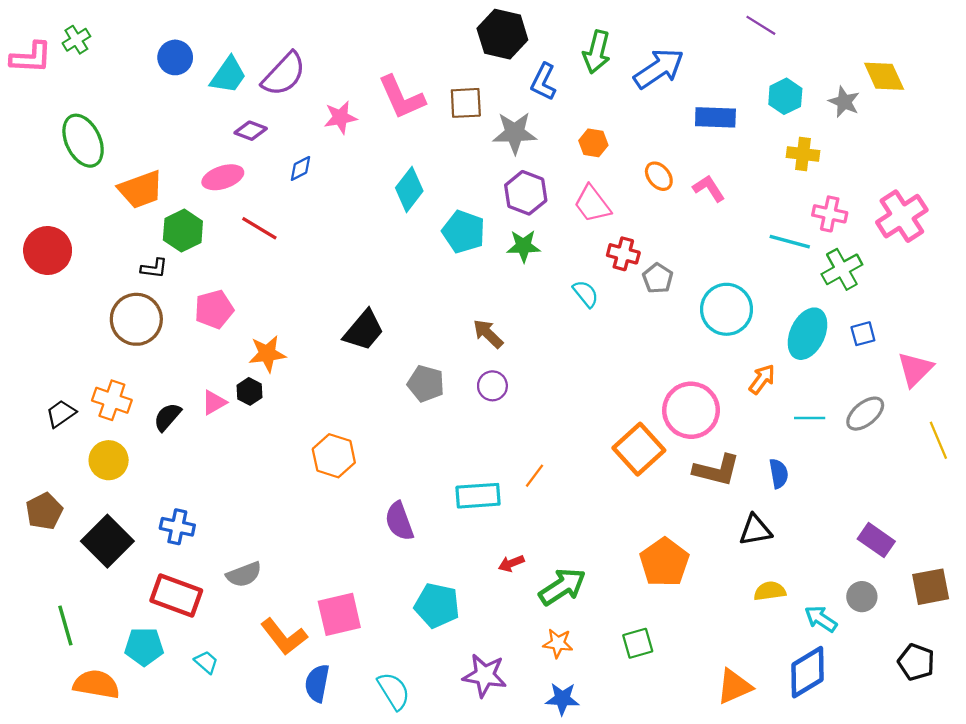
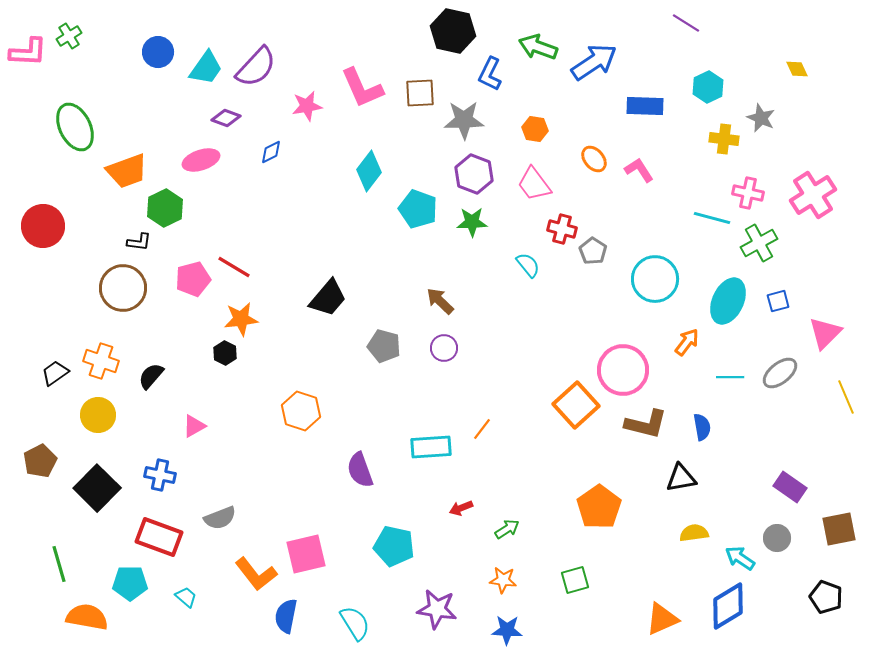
green arrow: (597, 52) -> (538, 47), turned 96
yellow diamond: (884, 76) -> (797, 69), size x0.6
gray star: (844, 102) -> (761, 118), moved
red line: (259, 228) -> (234, 267), moved
pink triangle: (214, 402) -> (194, 426), moved
green arrow: (562, 587) -> (507, 529), size x0.6

